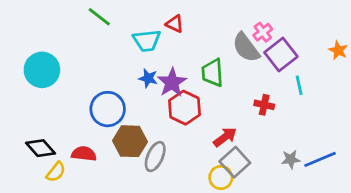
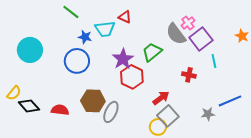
green trapezoid: (212, 73) -> (152, 52), turned 55
blue star: (148, 78) -> (85, 37), moved
blue circle: (108, 109) -> (77, 61), moved
blue line: (320, 159) -> (230, 101), moved
yellow semicircle: (56, 172) -> (14, 93), moved

